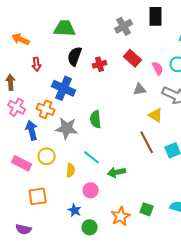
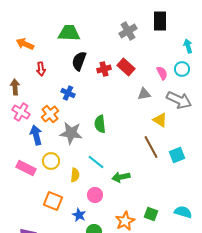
red rectangle: (133, 58) -> (126, 67), moved
blue cross: (64, 88) -> (68, 93), size x0.6
orange cross: (46, 109) -> (50, 114), turned 30
orange square: (38, 196) -> (53, 201), moved, turned 30

